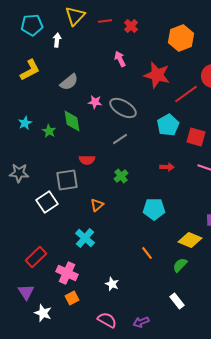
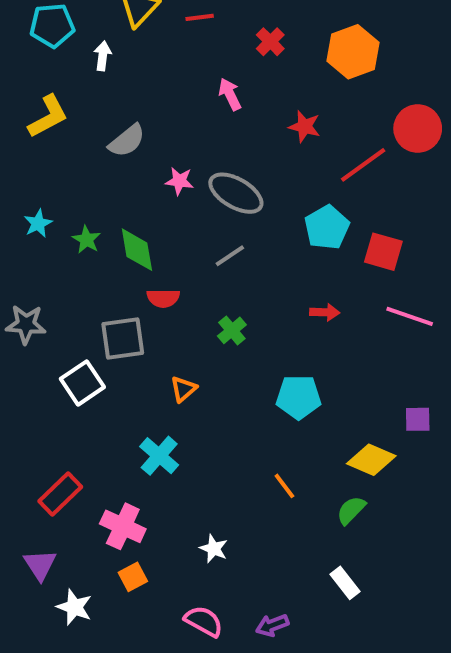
red cross: (131, 26) -> (270, 42), moved
red star: (157, 75) -> (305, 126), size x0.6
green diamond: (72, 121) -> (137, 250), moved

